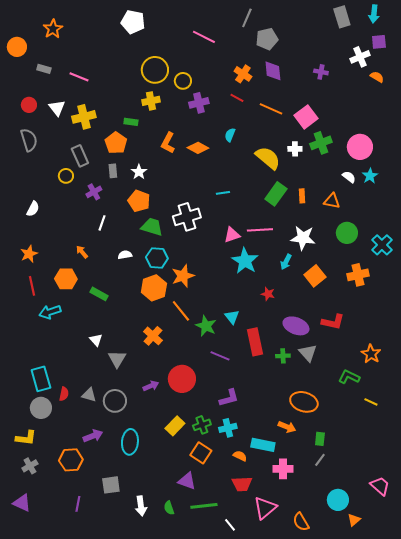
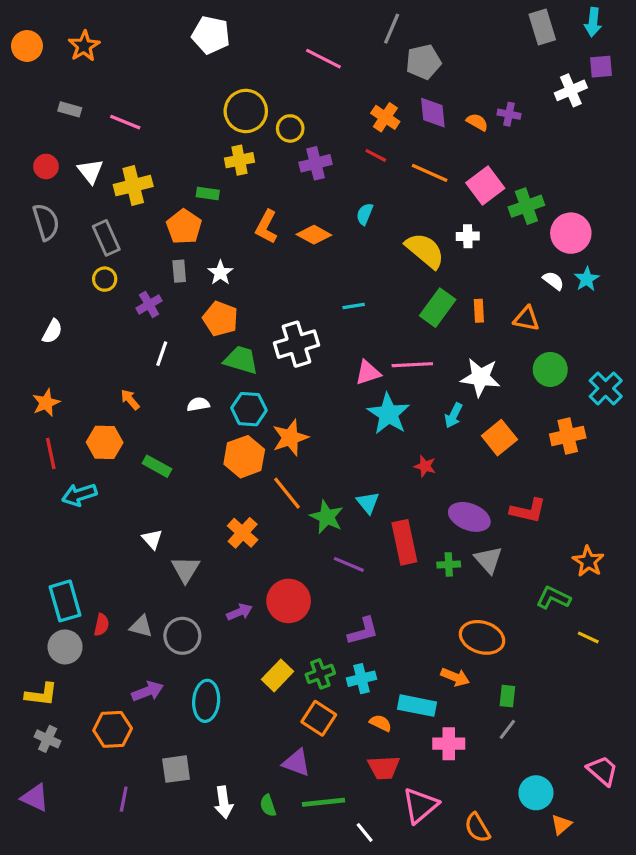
orange circle: (17, 47) -> (27, 46), moved
orange semicircle: (377, 77) -> (477, 122), moved
green cross: (321, 143) -> (526, 206), moved
gray rectangle: (80, 156) -> (106, 238), moved
gray cross: (30, 466) -> (48, 739), turned -35

